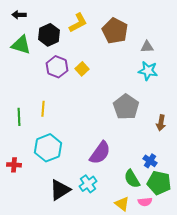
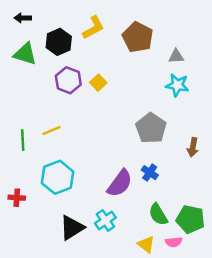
yellow line: (43, 109) -> (51, 131), turned 63
blue cross: (150, 161) -> (150, 173), moved

